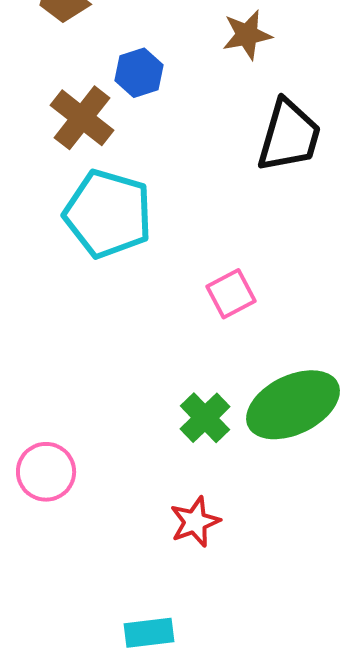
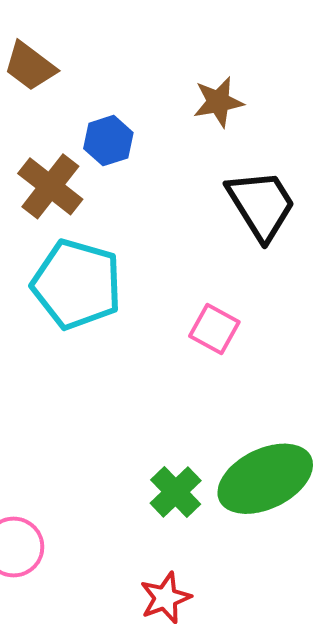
black trapezoid: (289, 136) -> (261, 205), turned -48
pink square: (231, 294) -> (214, 329), moved, turned -33

